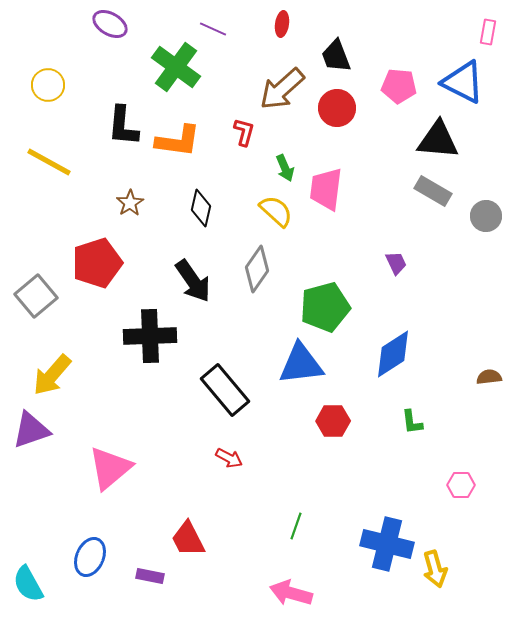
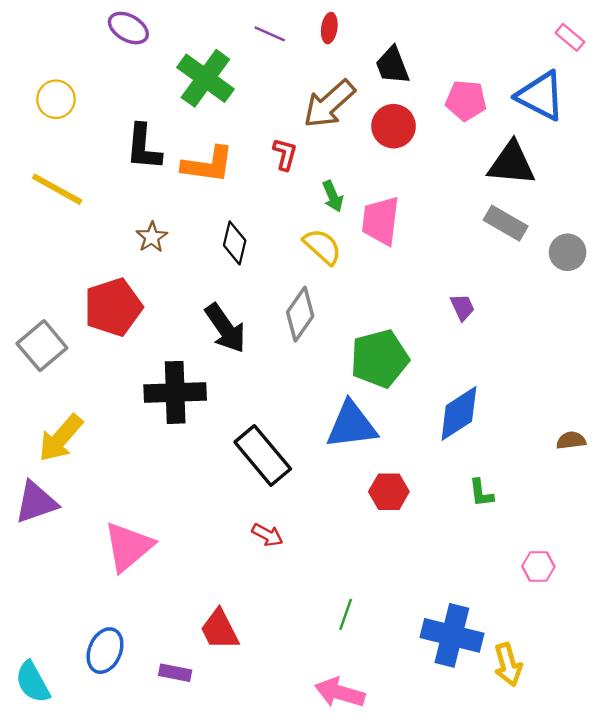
purple line: (213, 29) -> (270, 34), moved
pink rectangle: (488, 32) -> (570, 37), turned -60

